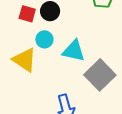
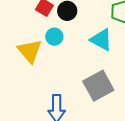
cyan triangle: (74, 51) -> (101, 40), moved

